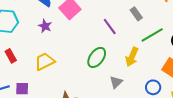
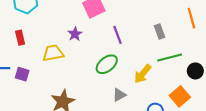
purple star: (45, 26) -> (75, 34), moved
purple line: (110, 27) -> (117, 35), moved

